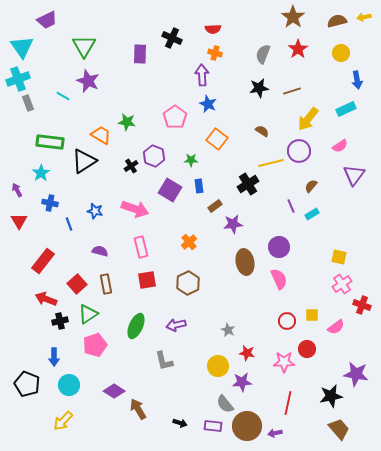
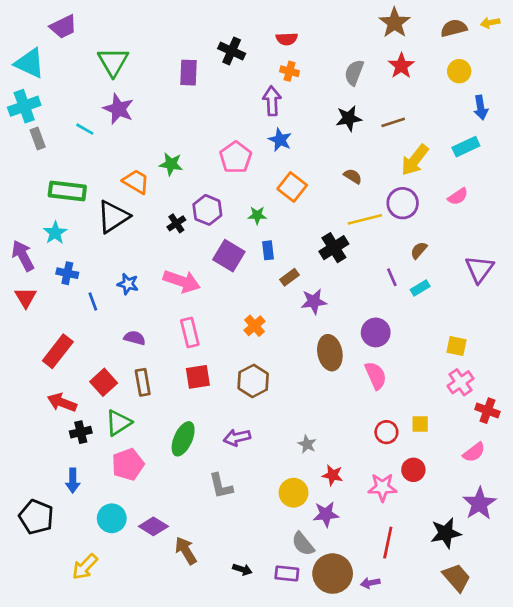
cyan triangle: (22, 47) -> (30, 63), turned -30
purple triangle: (354, 175) -> (479, 269), moved
purple arrow: (17, 190) -> (23, 256), size x1.6
pink semicircle: (336, 327) -> (474, 452), moved
purple star: (356, 374) -> (479, 503), turned 30
cyan circle: (69, 385) -> (112, 518), moved

